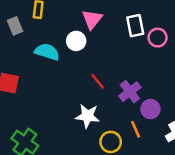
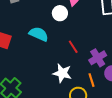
cyan semicircle: (47, 52) -> (39, 34), moved
orange line: (136, 129) -> (92, 80), moved

